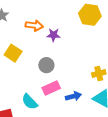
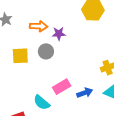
yellow square: (13, 53) -> (20, 56), turned -30
gray circle: (46, 65) -> (46, 51), moved

